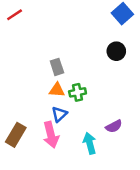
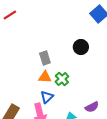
black circle: (116, 51) -> (81, 47), moved
green cross: (78, 92) -> (62, 79), turned -32

